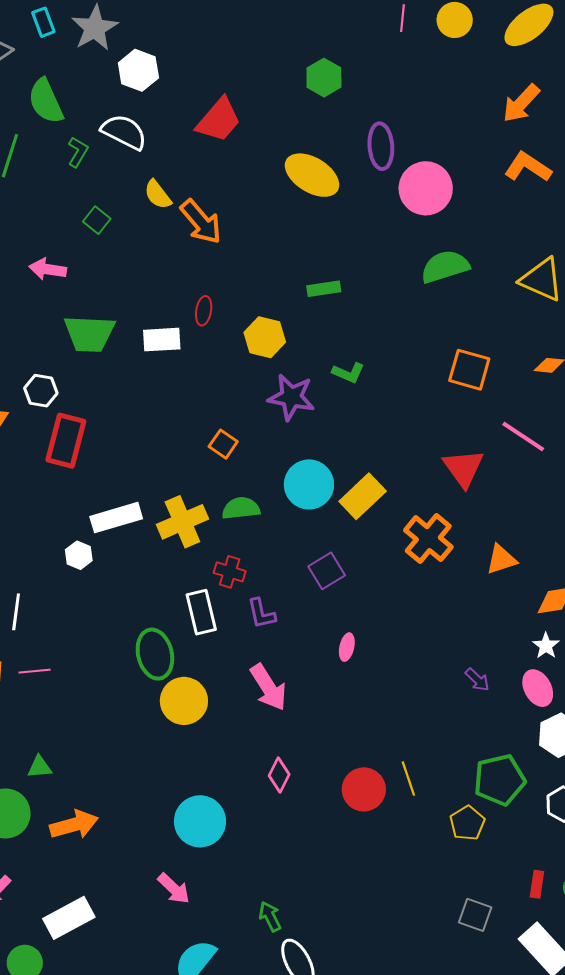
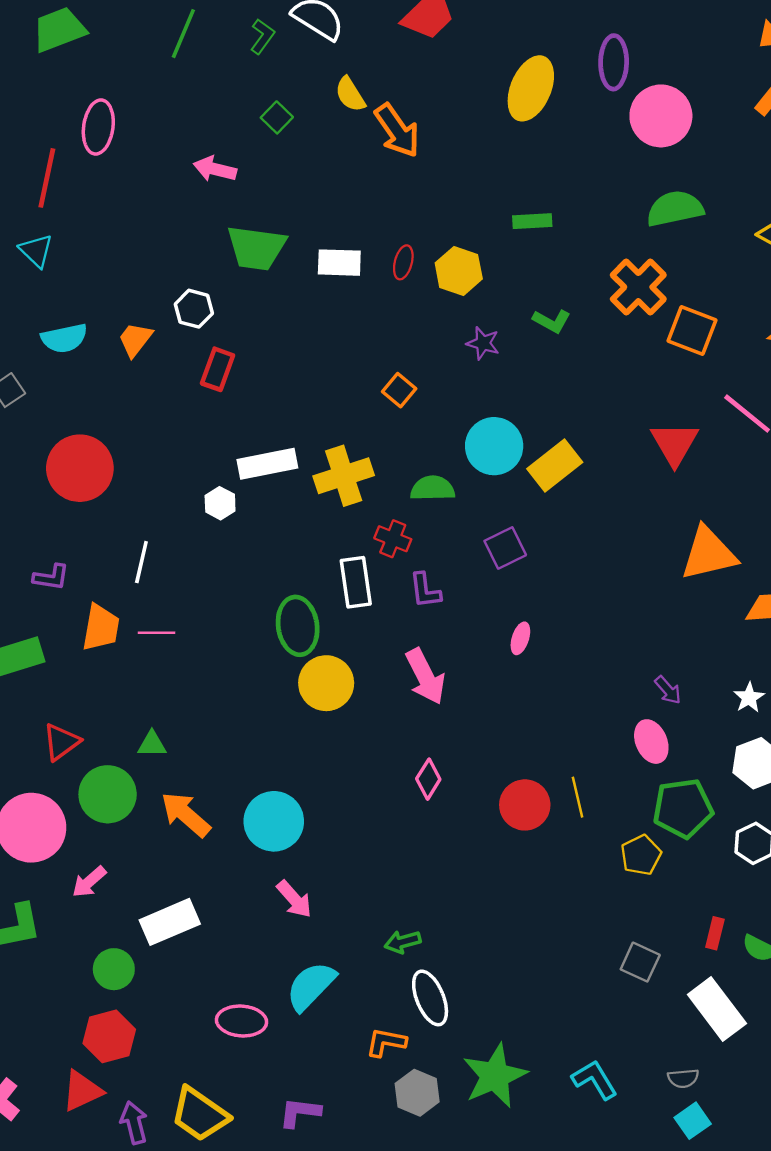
yellow ellipse: (312, 175) -> (531, 88), turned 76
red ellipse: (204, 311) -> (403, 262), moved
purple star: (291, 397) -> (483, 343), size x0.6
red rectangle: (66, 441) -> (218, 369), size x0.7
green semicircle: (241, 508) -> (433, 488), moved
orange cross: (428, 539) -> (638, 287), moved
orange triangle: (501, 560) -> (709, 554), size x1.6
white star: (546, 646) -> (749, 698), moved
pink ellipse: (538, 688) -> (651, 742), moved
cyan circle: (200, 821) -> (274, 821), moved
orange arrow: (74, 825) -> (186, 815), turned -129
green arrow: (270, 916) -> (403, 942), turned -84

